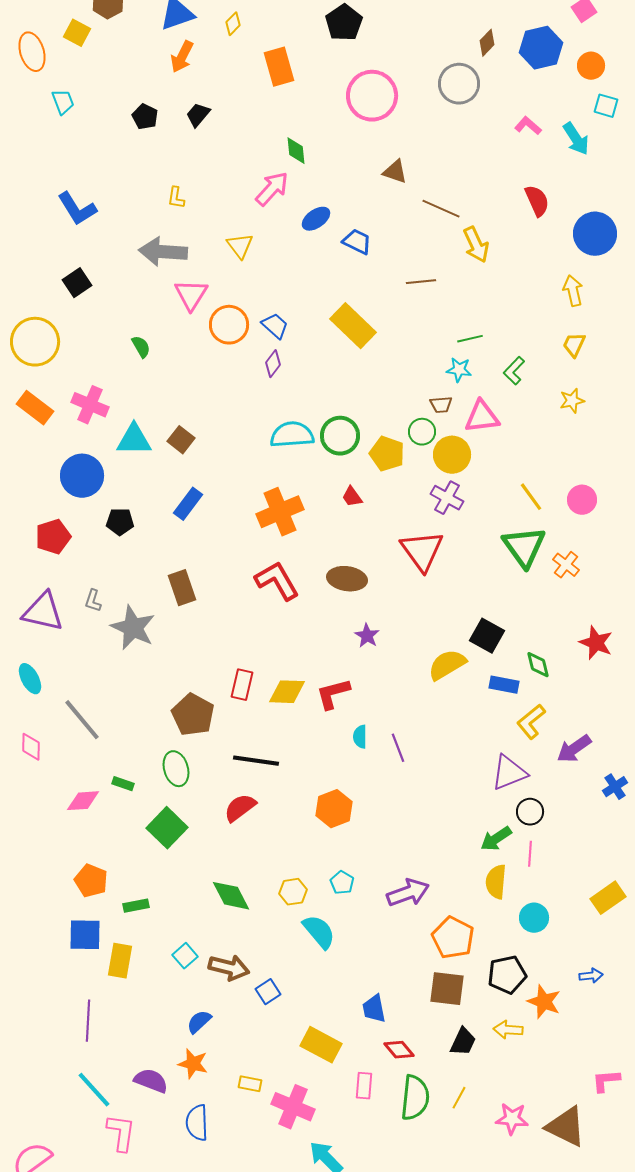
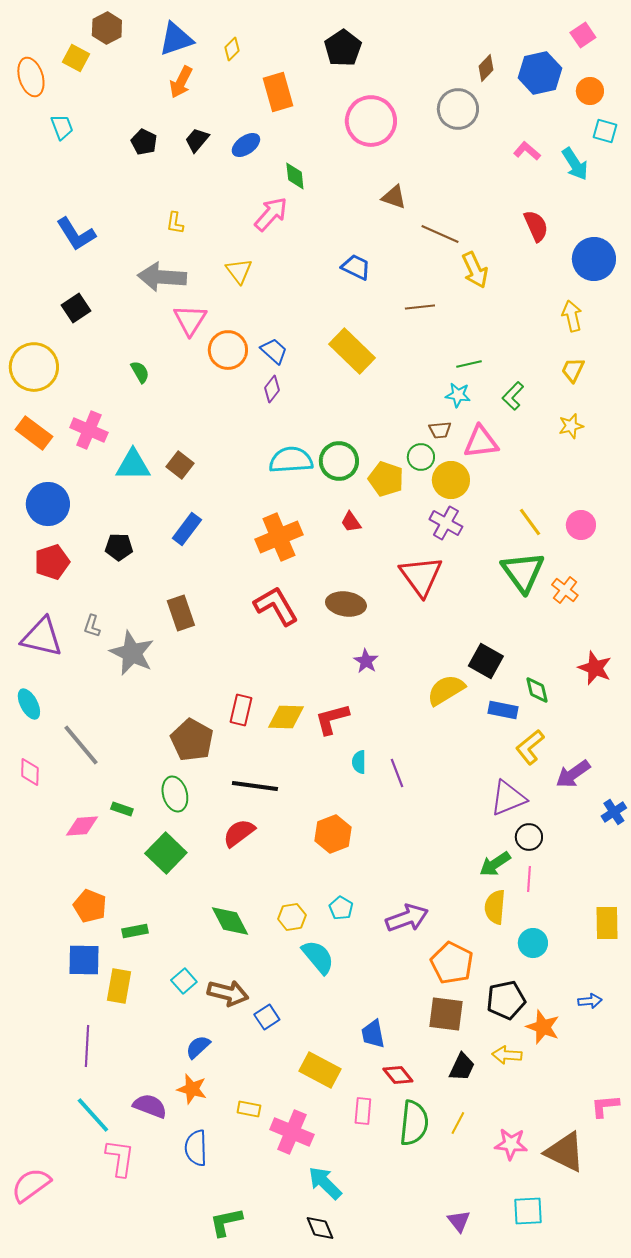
blue ellipse: (316, 219) -> (246, 145), moved
blue circle: (82, 476) -> (48, 504), moved
yellow rectangle: (608, 898) -> (607, 923), turned -56

